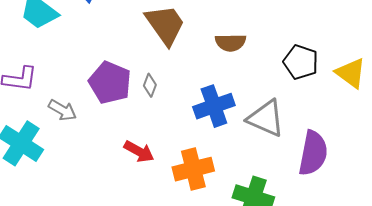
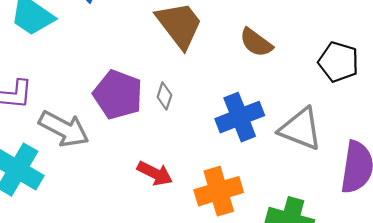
brown semicircle: (231, 43) -> (256, 43), turned 40
gray arrow: (62, 110) -> (64, 129), size x1.5

